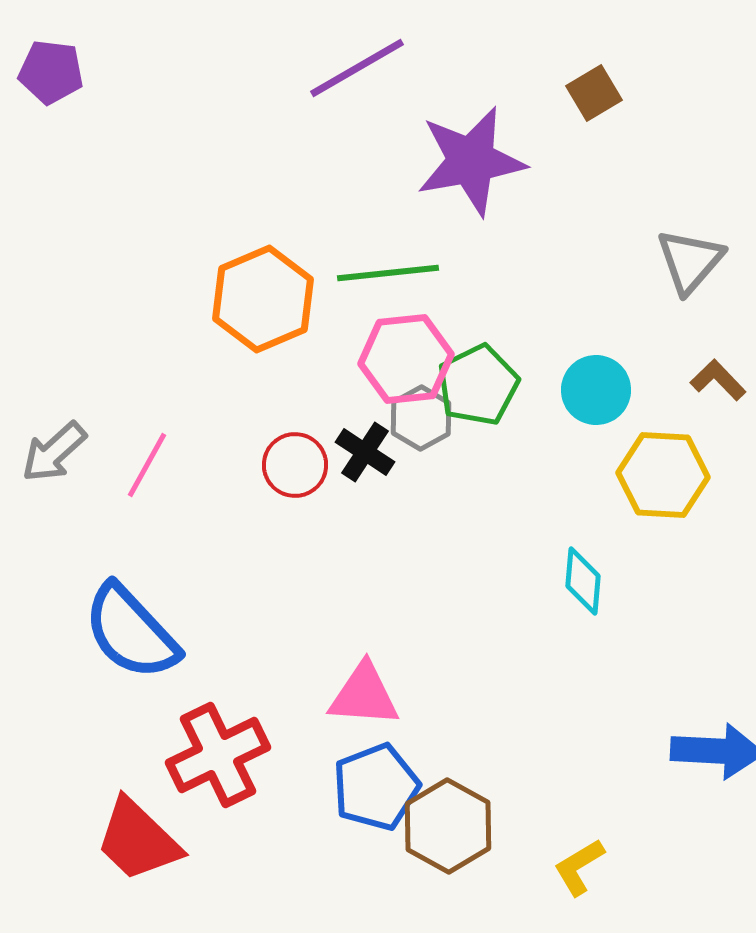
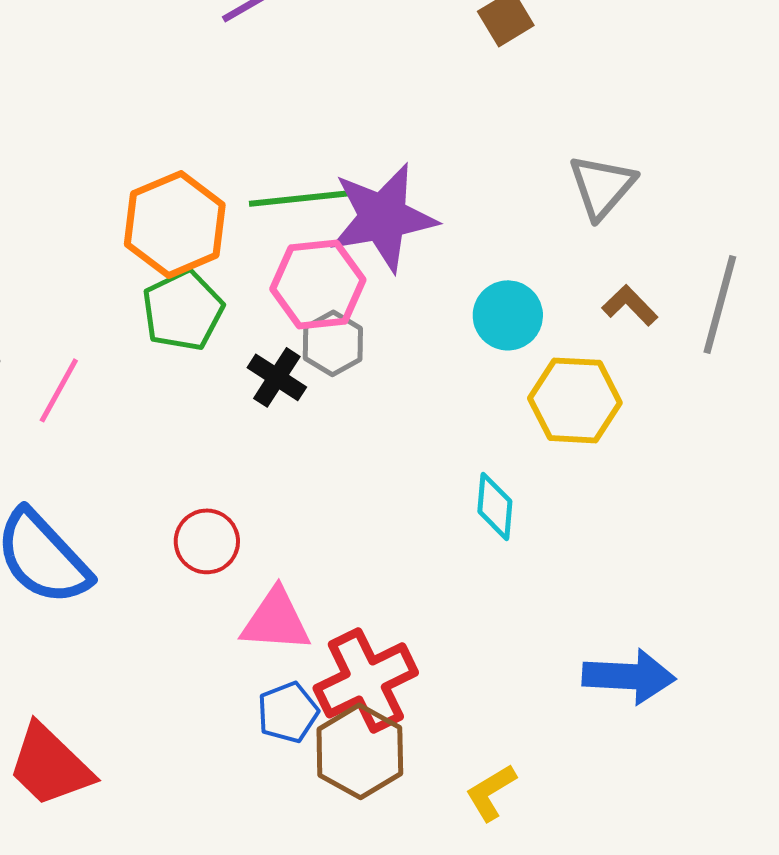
purple star: (471, 161) -> (383, 217), moved
green pentagon: (478, 385) -> (183, 310), moved
red circle: (295, 465) -> (207, 541), moved
red cross: (218, 755) -> (366, 680), moved
blue pentagon: (376, 787) -> (288, 712), size x0.7

